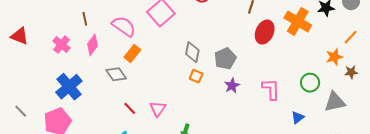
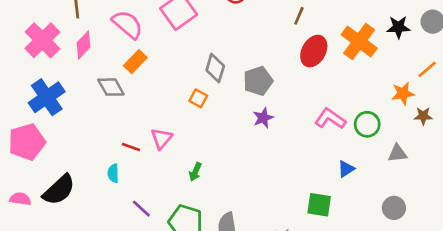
pink cross: (61, 45) -> (42, 40), size x1.5
orange square: (196, 76) -> (198, 98), moved
pink L-shape: (271, 89) -> (330, 119), moved, turned -60
gray triangle: (335, 102) -> (397, 153), size x0.7
red line: (130, 108) -> (131, 147), moved, turned -32

